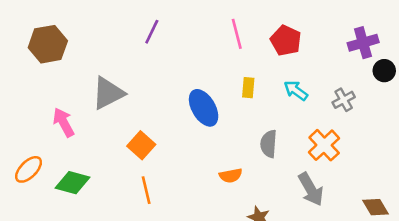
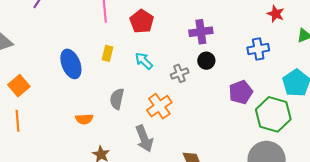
black circle: (384, 71) -> (206, 61), moved

